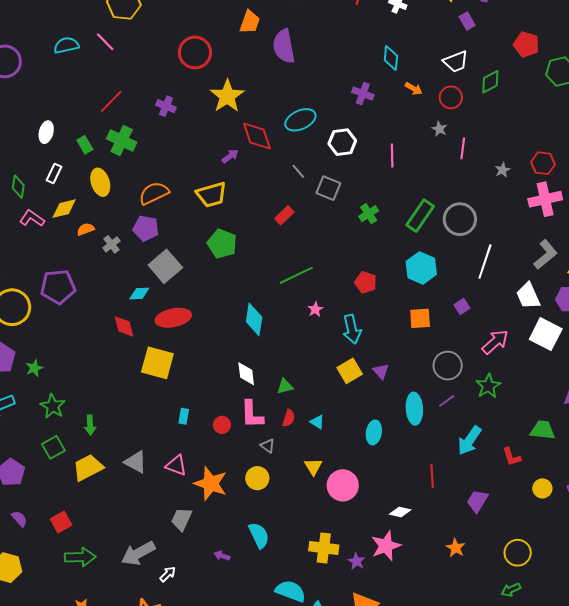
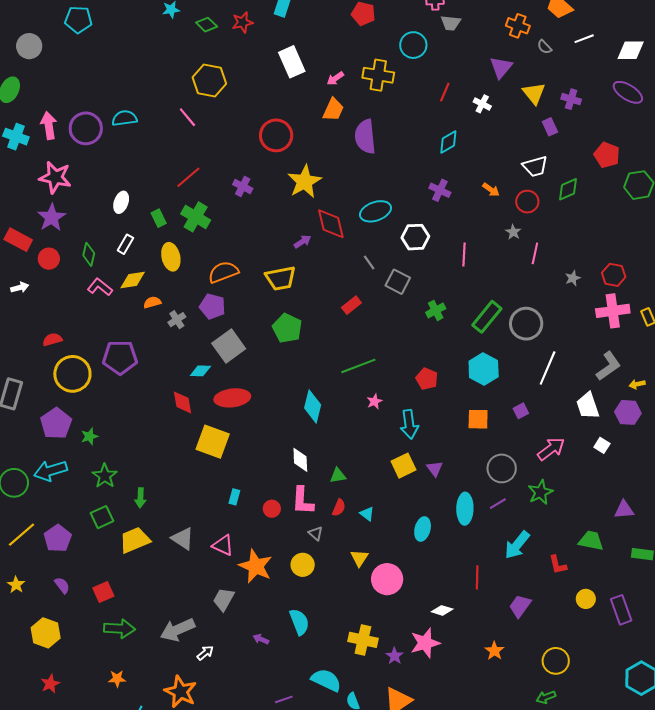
cyan semicircle: (66, 45) -> (124, 118), moved
cyan diamond: (391, 58) -> (448, 142), moved, turned 50
white square: (546, 334) -> (602, 445), size x0.5

